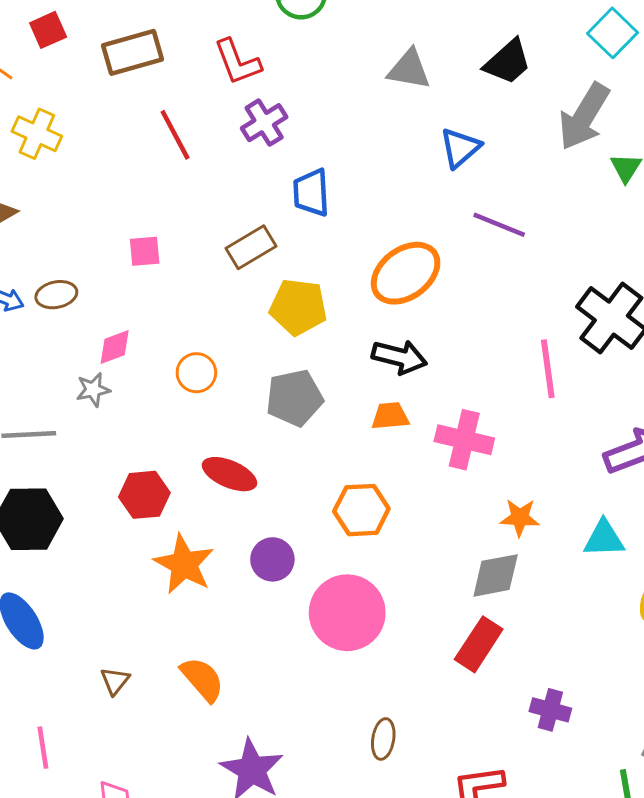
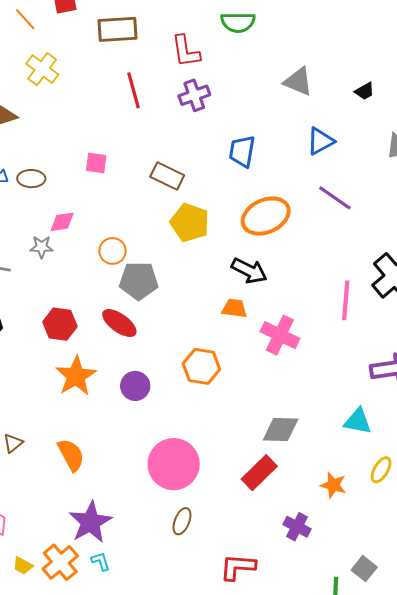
black trapezoid: (508, 62) -> (365, 91), size x0.6
blue trapezoid: (311, 193) -> (242, 151), moved
brown rectangle: (251, 247) -> (167, 176), turned 44
gray pentagon: (294, 398) -> (139, 281), moved
orange star: (520, 518) -> (333, 485), moved
pink circle: (347, 613) -> (174, 464), moved

